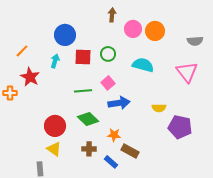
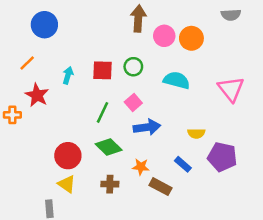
brown arrow: (112, 15) -> (138, 19), size x1.5
blue circle: (65, 35) -> (44, 25), moved
gray semicircle: (195, 41) -> (231, 15), moved
green line: (83, 91) -> (102, 112), turned -60
blue rectangle: (111, 162) -> (183, 164), moved

